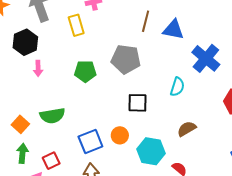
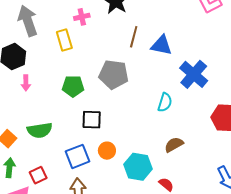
black square: (137, 103) -> (92, 120), moved

